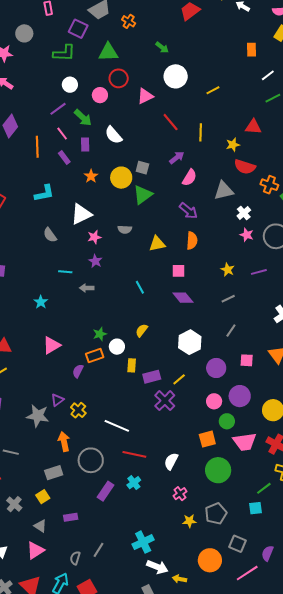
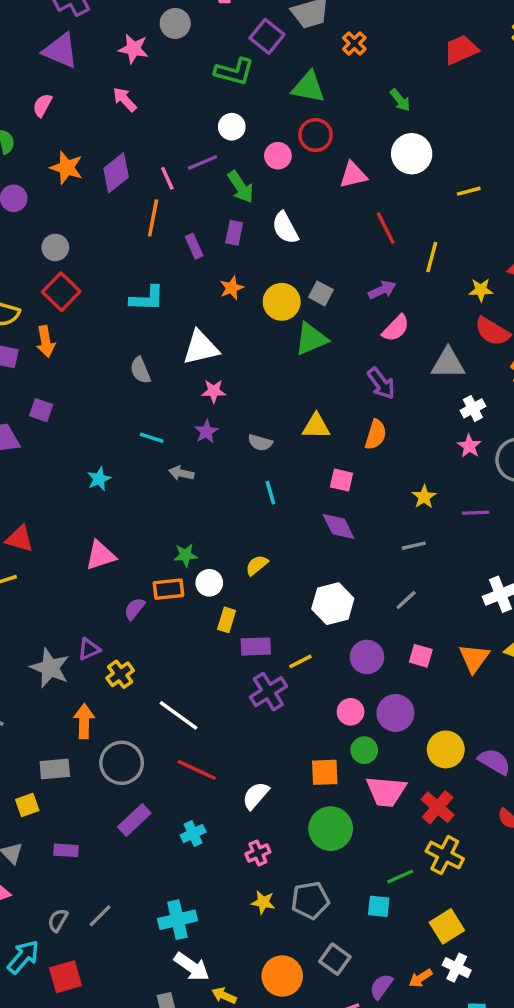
pink line: (62, 134) -> (167, 178), moved
gray semicircle: (125, 229) -> (260, 443), moved
cyan cross: (134, 483) -> (193, 834), moved

